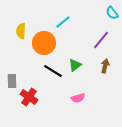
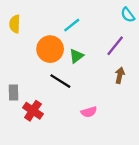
yellow semicircle: (21, 31) -> (15, 24), moved
green triangle: (75, 65) -> (76, 56), moved

